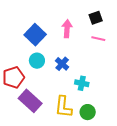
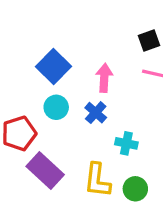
pink arrow: (67, 29) -> (104, 78), moved

